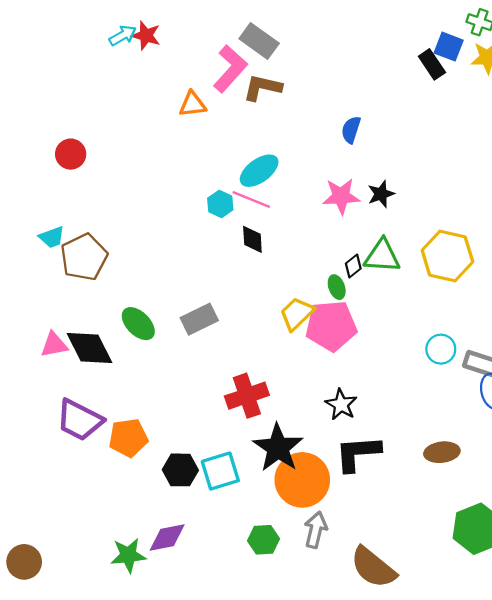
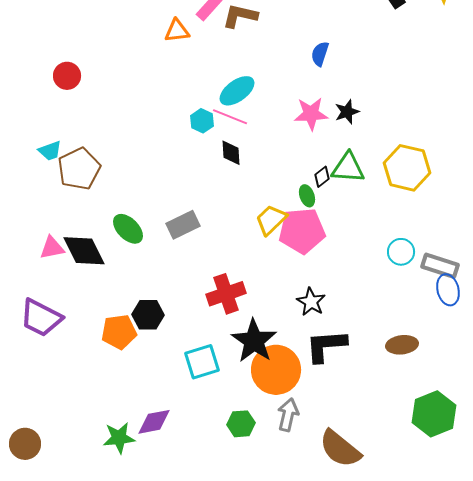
purple trapezoid: (80, 420) -> (41, 318), moved
black hexagon: (180, 470) -> (148, 315), moved

